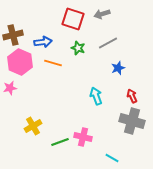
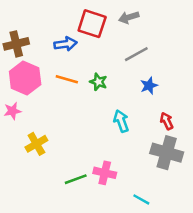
blue arrow: (43, 42) -> (66, 44), moved
green star: (78, 48) -> (98, 82), moved
yellow cross: (33, 126) -> (36, 144), moved

